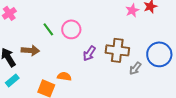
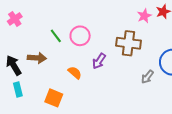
brown cross: (117, 50) -> (128, 43), moved
orange semicircle: (64, 76) -> (75, 73), moved, turned 32
cyan rectangle: (12, 80) -> (18, 90), turned -64

